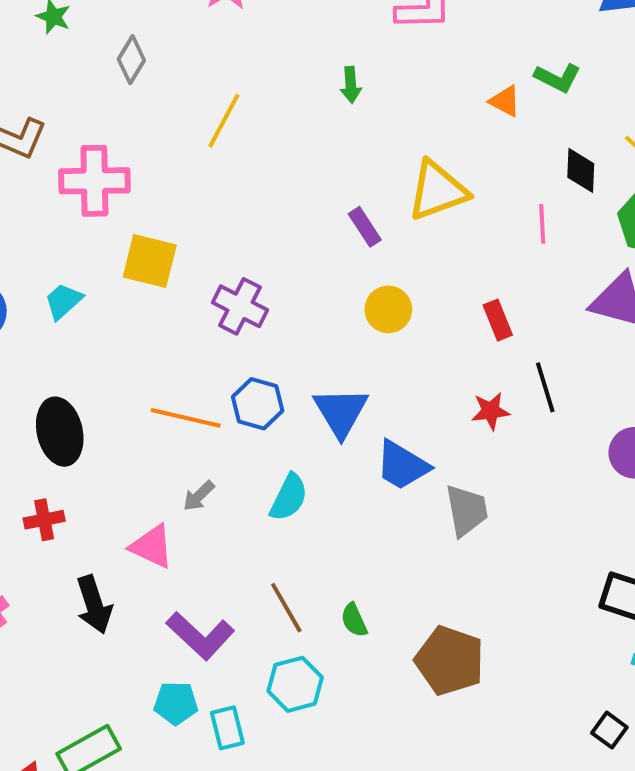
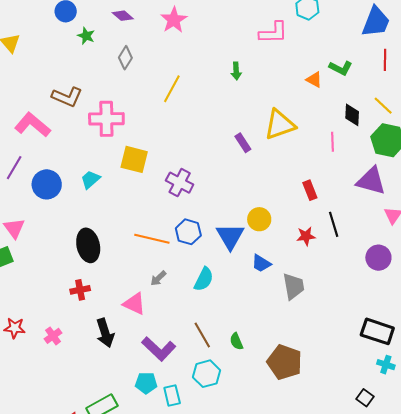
yellow circle: (388, 309) -> (259, 219), moved
blue trapezoid: (402, 465) -> (261, 263), size x0.7

